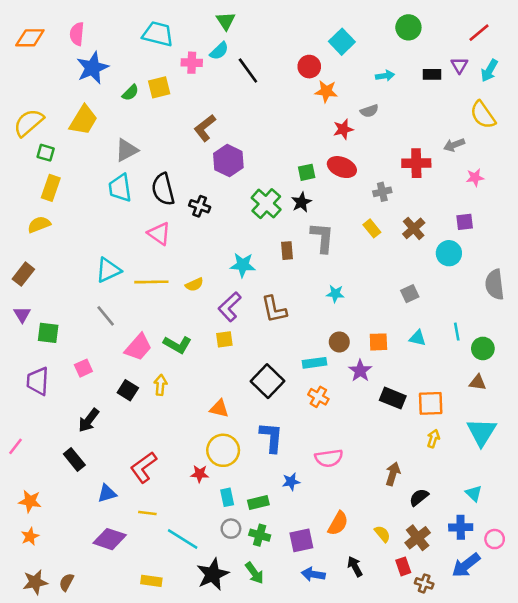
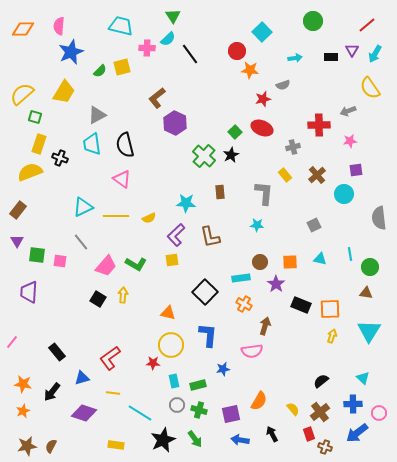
green square: (307, 172) -> (235, 132), turned -32
pink star: (475, 177) -> (350, 141), moved
black cross: (200, 206) -> (60, 158), moved
yellow semicircle: (39, 224) -> (30, 172), size x1.4
gray L-shape: (322, 238) -> (264, 193), moved
pink square: (83, 368) -> (60, 261), moved, turned 32
black arrow: (89, 420) -> (52, 392), moved
brown arrow: (393, 474) -> (265, 326), moved

